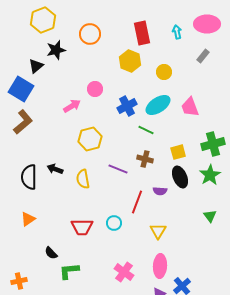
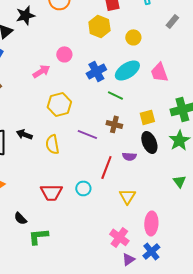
pink ellipse: (160, 266) -> (151, 223), moved
pink cross: (124, 272) -> (119, 237), moved

